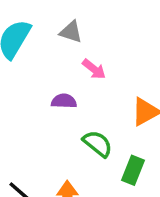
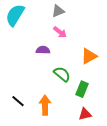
gray triangle: (71, 32) -> (58, 11), moved, turned -40

